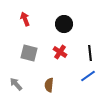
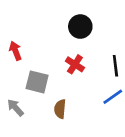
red arrow: (25, 19) -> (15, 51), moved
gray square: (29, 53) -> (37, 82), moved

